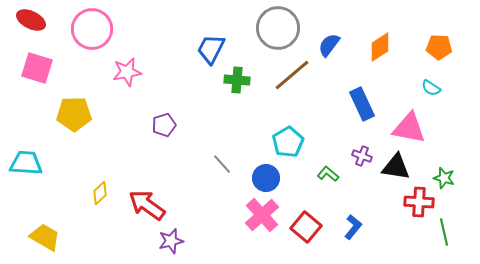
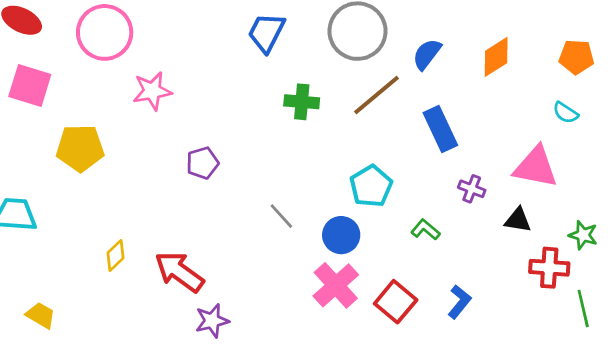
blue trapezoid: (211, 49) -> (266, 32), moved
blue rectangle: (362, 104) -> (440, 129), moved
purple cross: (362, 156) -> (472, 189), moved
black triangle: (396, 167) -> (518, 220), size x0.7
yellow trapezoid: (45, 237) -> (41, 315), size x0.7

